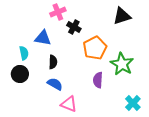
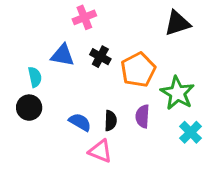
black cross: (74, 27) -> (100, 57), moved
black semicircle: (53, 62) -> (111, 121), moved
cyan cross: (133, 103) -> (191, 132), moved

